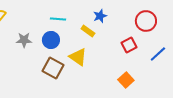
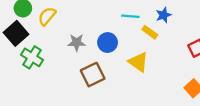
cyan line: (58, 19) -> (130, 16), moved
brown square: (53, 68) -> (93, 75), moved, turned 35

